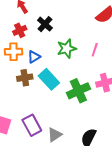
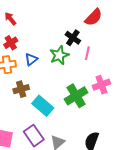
black cross: (45, 24) -> (73, 38), moved
blue triangle: (34, 57) -> (31, 59), moved
cyan rectangle: (49, 79) -> (43, 106), moved

